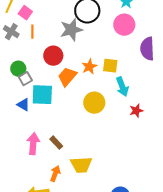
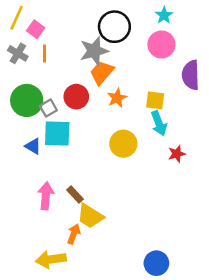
red circle: (53, 56) -> (76, 97), moved
yellow square: (110, 66) -> (155, 100), moved
green circle: (18, 69) -> (27, 100), size x1.6
orange trapezoid: (67, 77) -> (102, 72), moved
gray square: (25, 79) -> (48, 108), moved
yellow trapezoid: (81, 165) -> (90, 216), moved, turned 35

